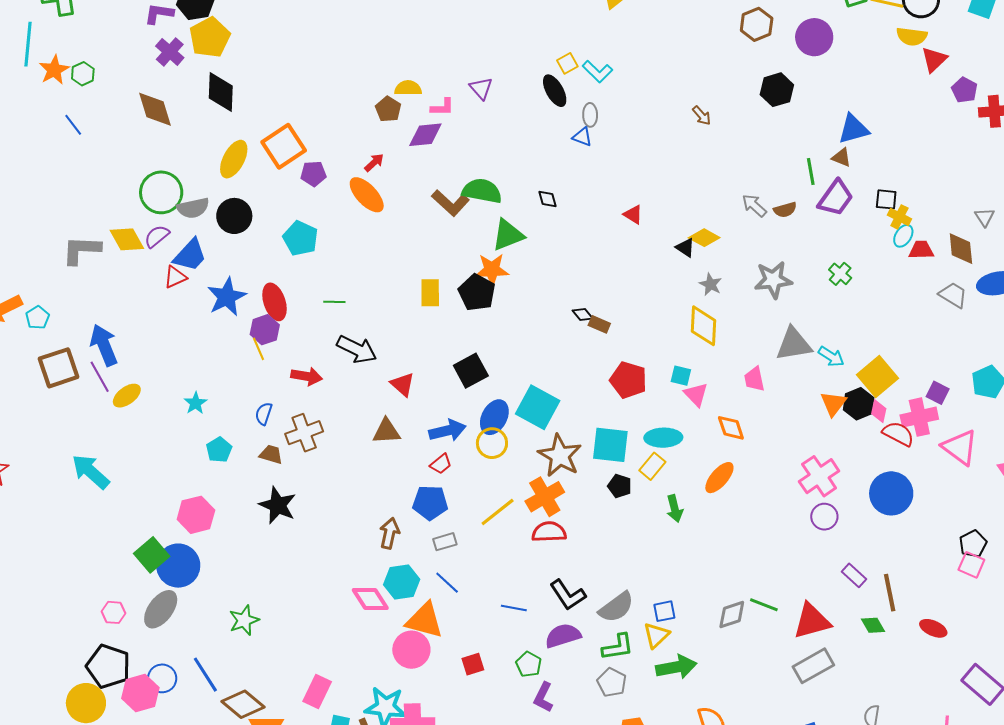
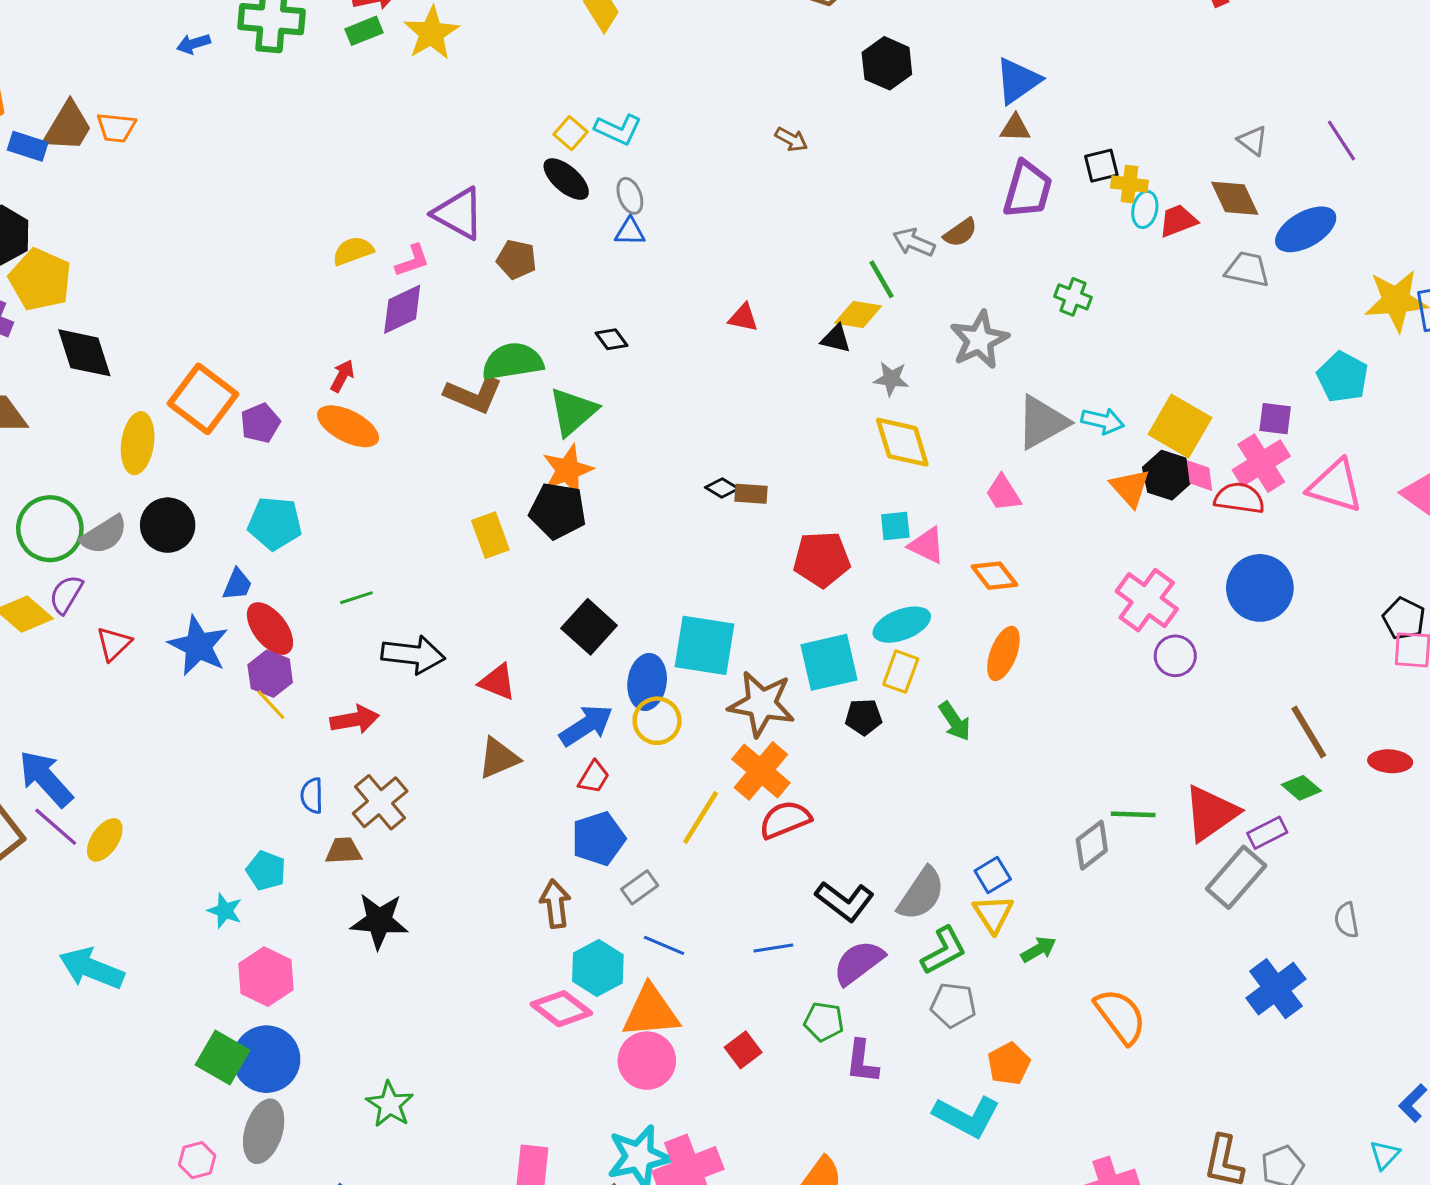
purple triangle: (481, 88) -> (459, 214), size x1.5
brown pentagon: (388, 109) -> (516, 259), moved
green line: (811, 171) -> (881, 279), moved
blue trapezoid: (190, 255) -> (237, 584), moved, size x0.6
cyan star: (196, 403) -> (225, 911), moved
purple rectangle: (854, 575) -> (1267, 833), moved, turned -50
green arrow: (676, 667) -> (1039, 949), size x0.6

